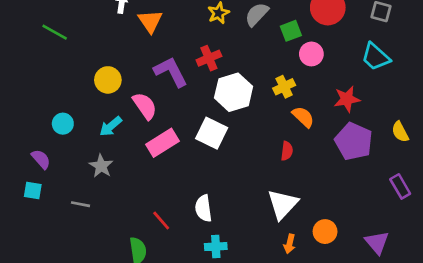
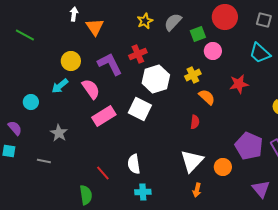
yellow circle: (108, 80) -> (71, 61), moved
cyan arrow: (111, 126) -> (60, 86), moved
purple pentagon: (354, 141) -> (249, 146), moved
orange circle: (325, 232) -> (223, 167), moved

